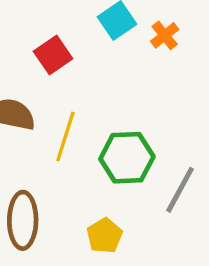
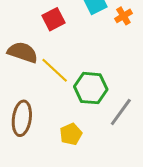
yellow line: (65, 136) -> (55, 70), turned -72

